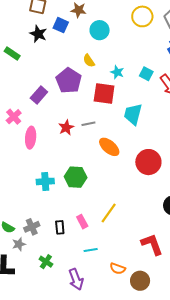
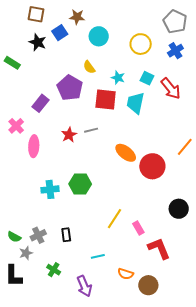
yellow circle: (142, 16) -> (141, 44), moved
blue square: (61, 25) -> (60, 33), turned 35
cyan trapezoid: (133, 114) -> (136, 103), moved
orange ellipse: (109, 147) -> (126, 153), moved
pink rectangle: (82, 222) -> (138, 228), moved

